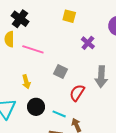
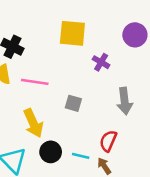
yellow square: (69, 16) -> (72, 33), size x1.6
yellow arrow: (26, 82) -> (33, 123), size x1.6
red semicircle: (77, 93) -> (108, 141), moved

